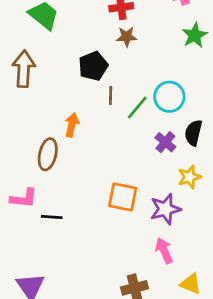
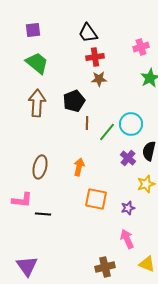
brown arrow: (24, 69) -> (37, 103), moved
orange arrow: (72, 125) -> (79, 167), moved
purple star: (165, 209) -> (128, 208), size x0.6

